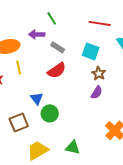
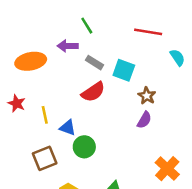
cyan square: (91, 51) -> (124, 70), moved
yellow line: (19, 67) -> (45, 115), moved
blue triangle: (37, 98) -> (68, 128), turned -32

